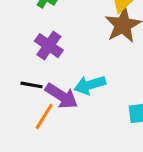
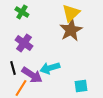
black line: (32, 85) -> (13, 68), turned 64

